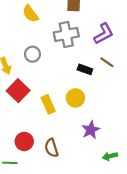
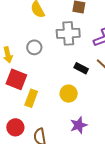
red square: (18, 91) -> (16, 79), turned -30
yellow rectangle: (48, 104) -> (31, 98), moved, turned 36

